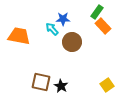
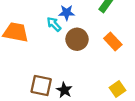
orange rectangle: (103, 26) -> (113, 42), moved

